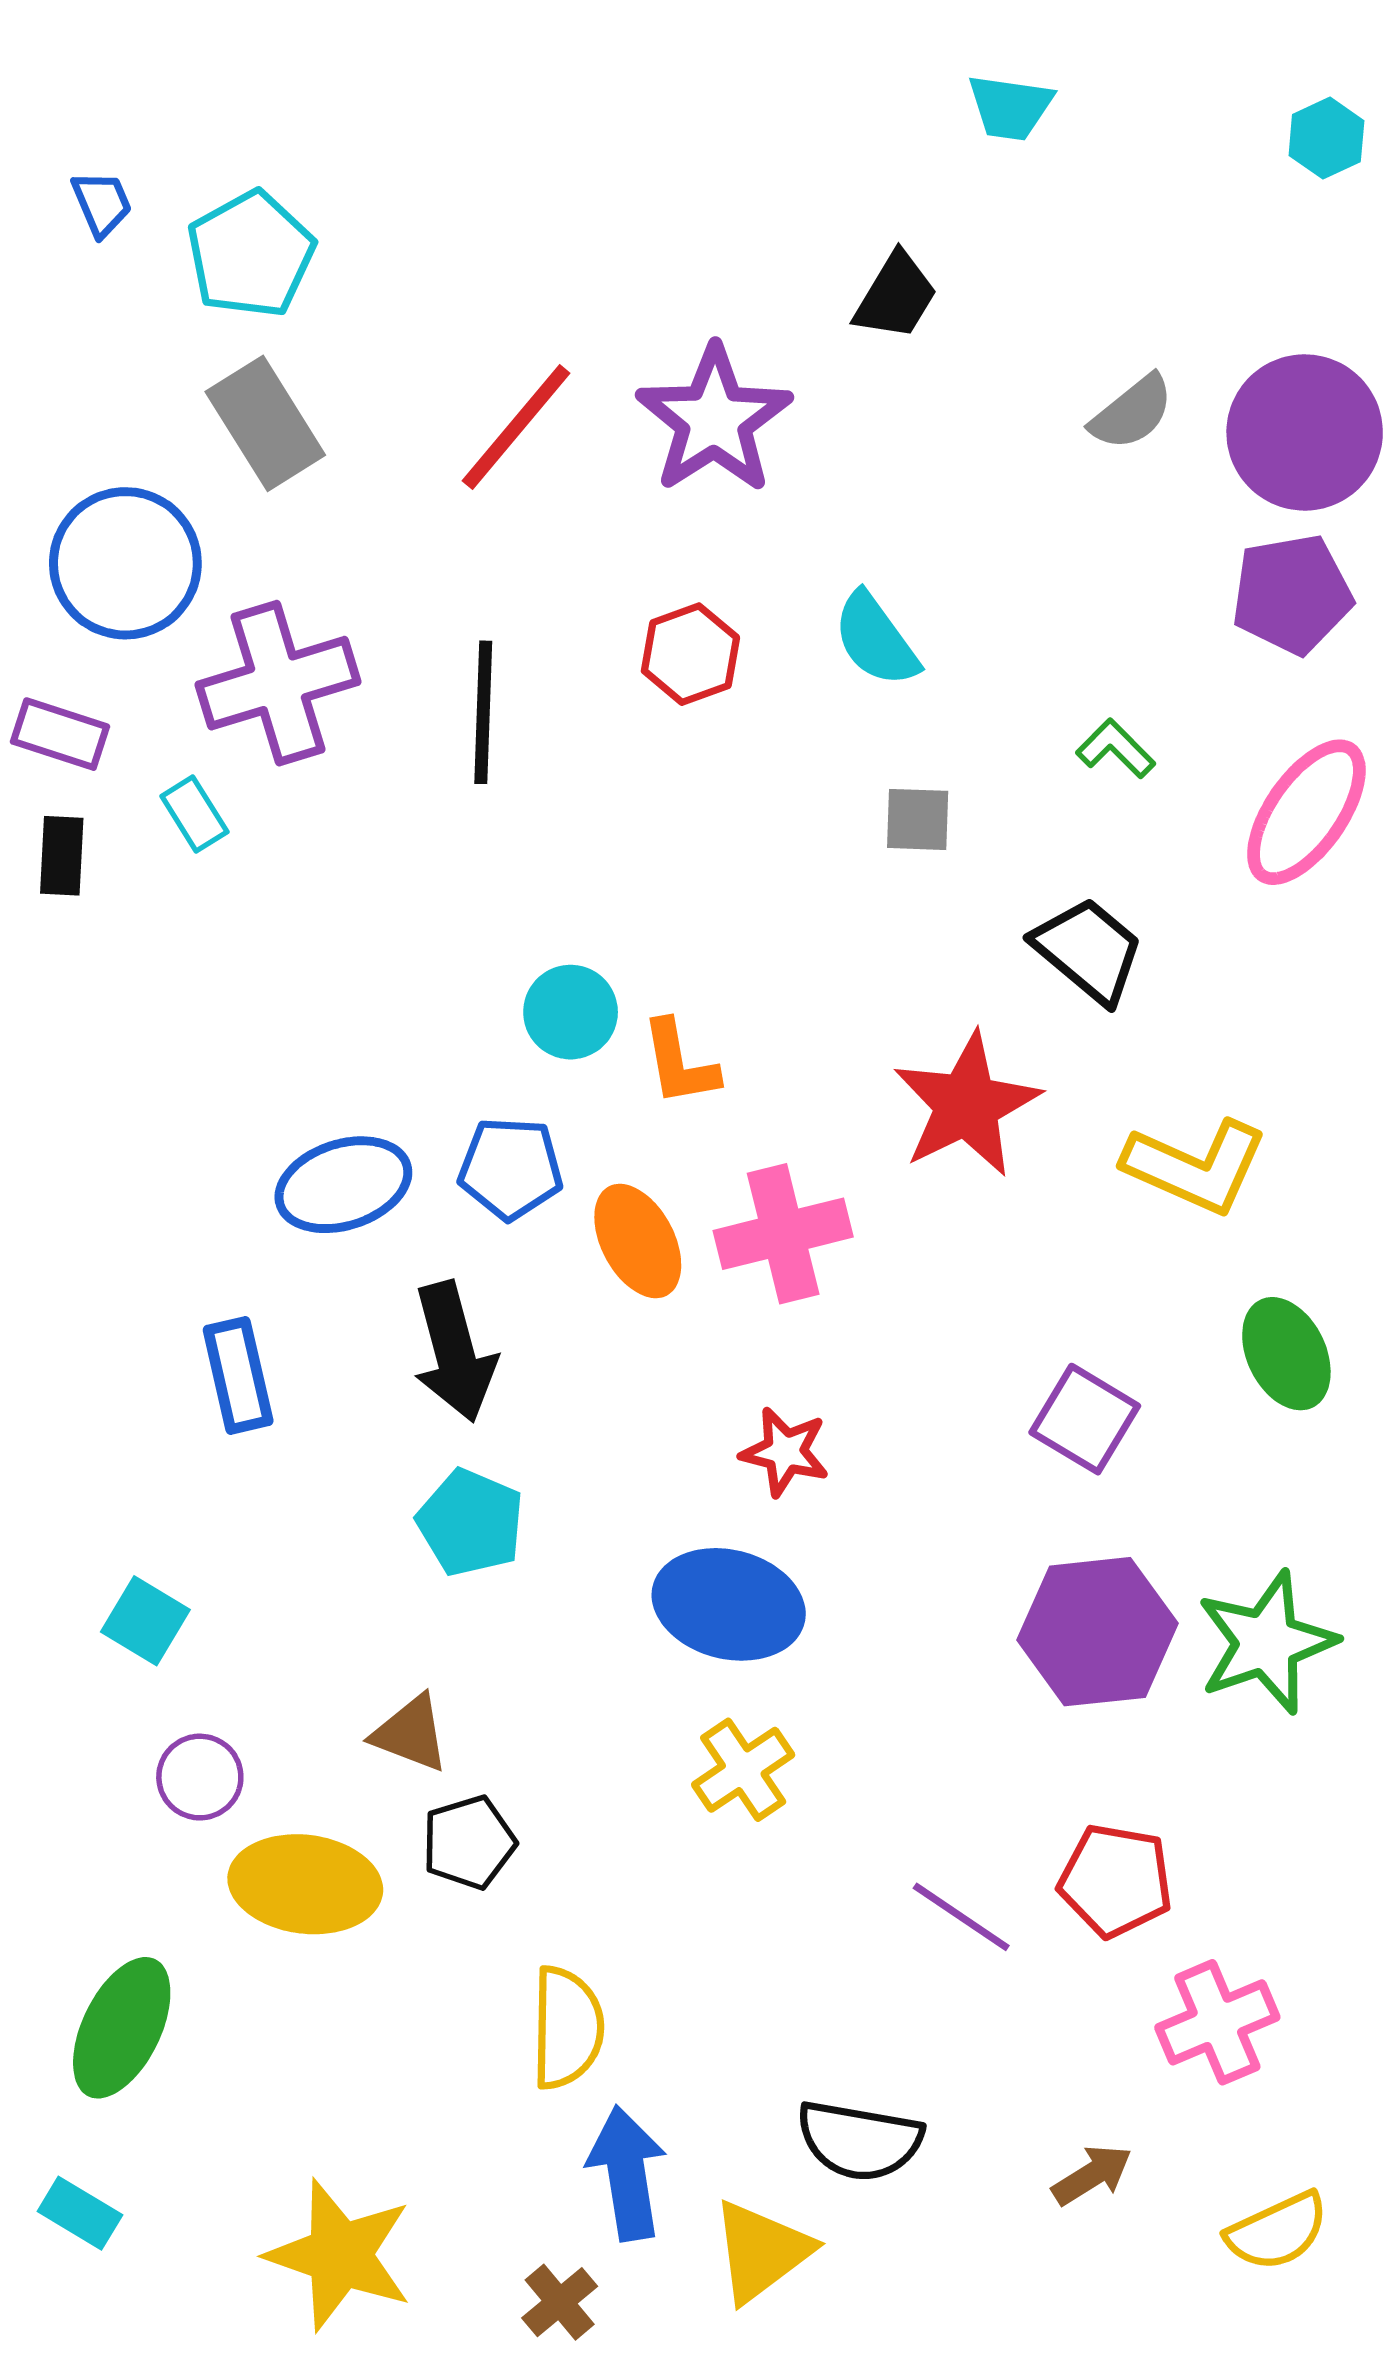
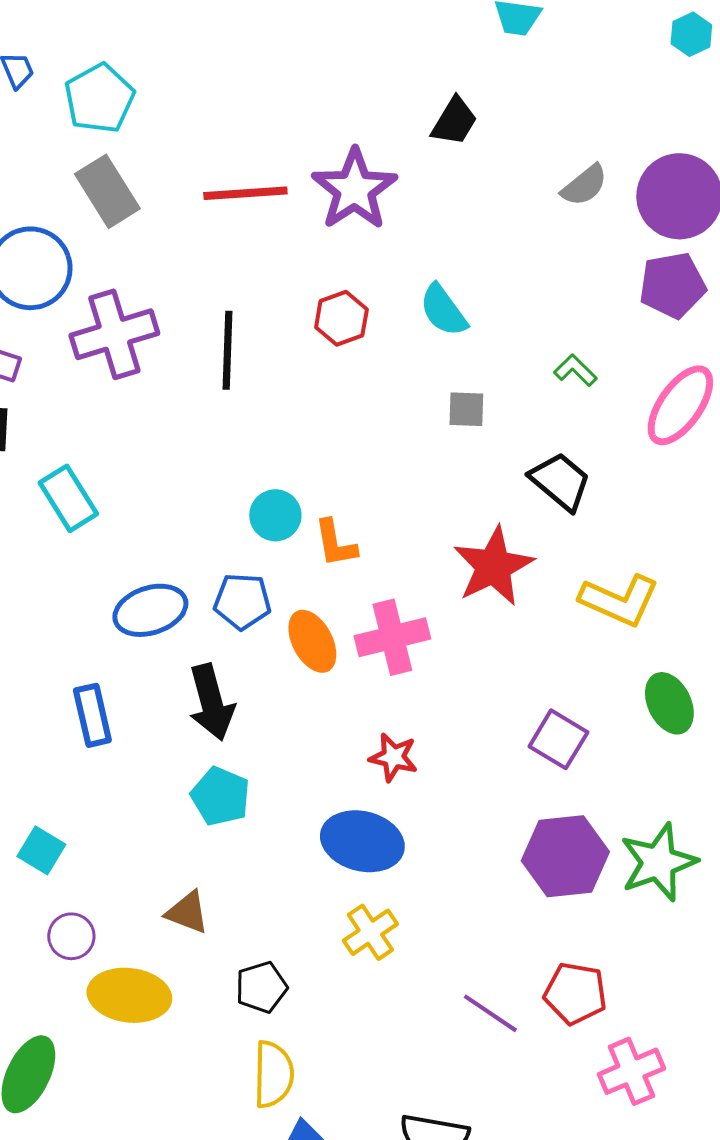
red line: (516, 427) -> (245, 193), turned 46
cyan rectangle: (194, 814) -> (68, 498), moved, size x1.6
black pentagon: (469, 1842) -> (261, 987), moved

